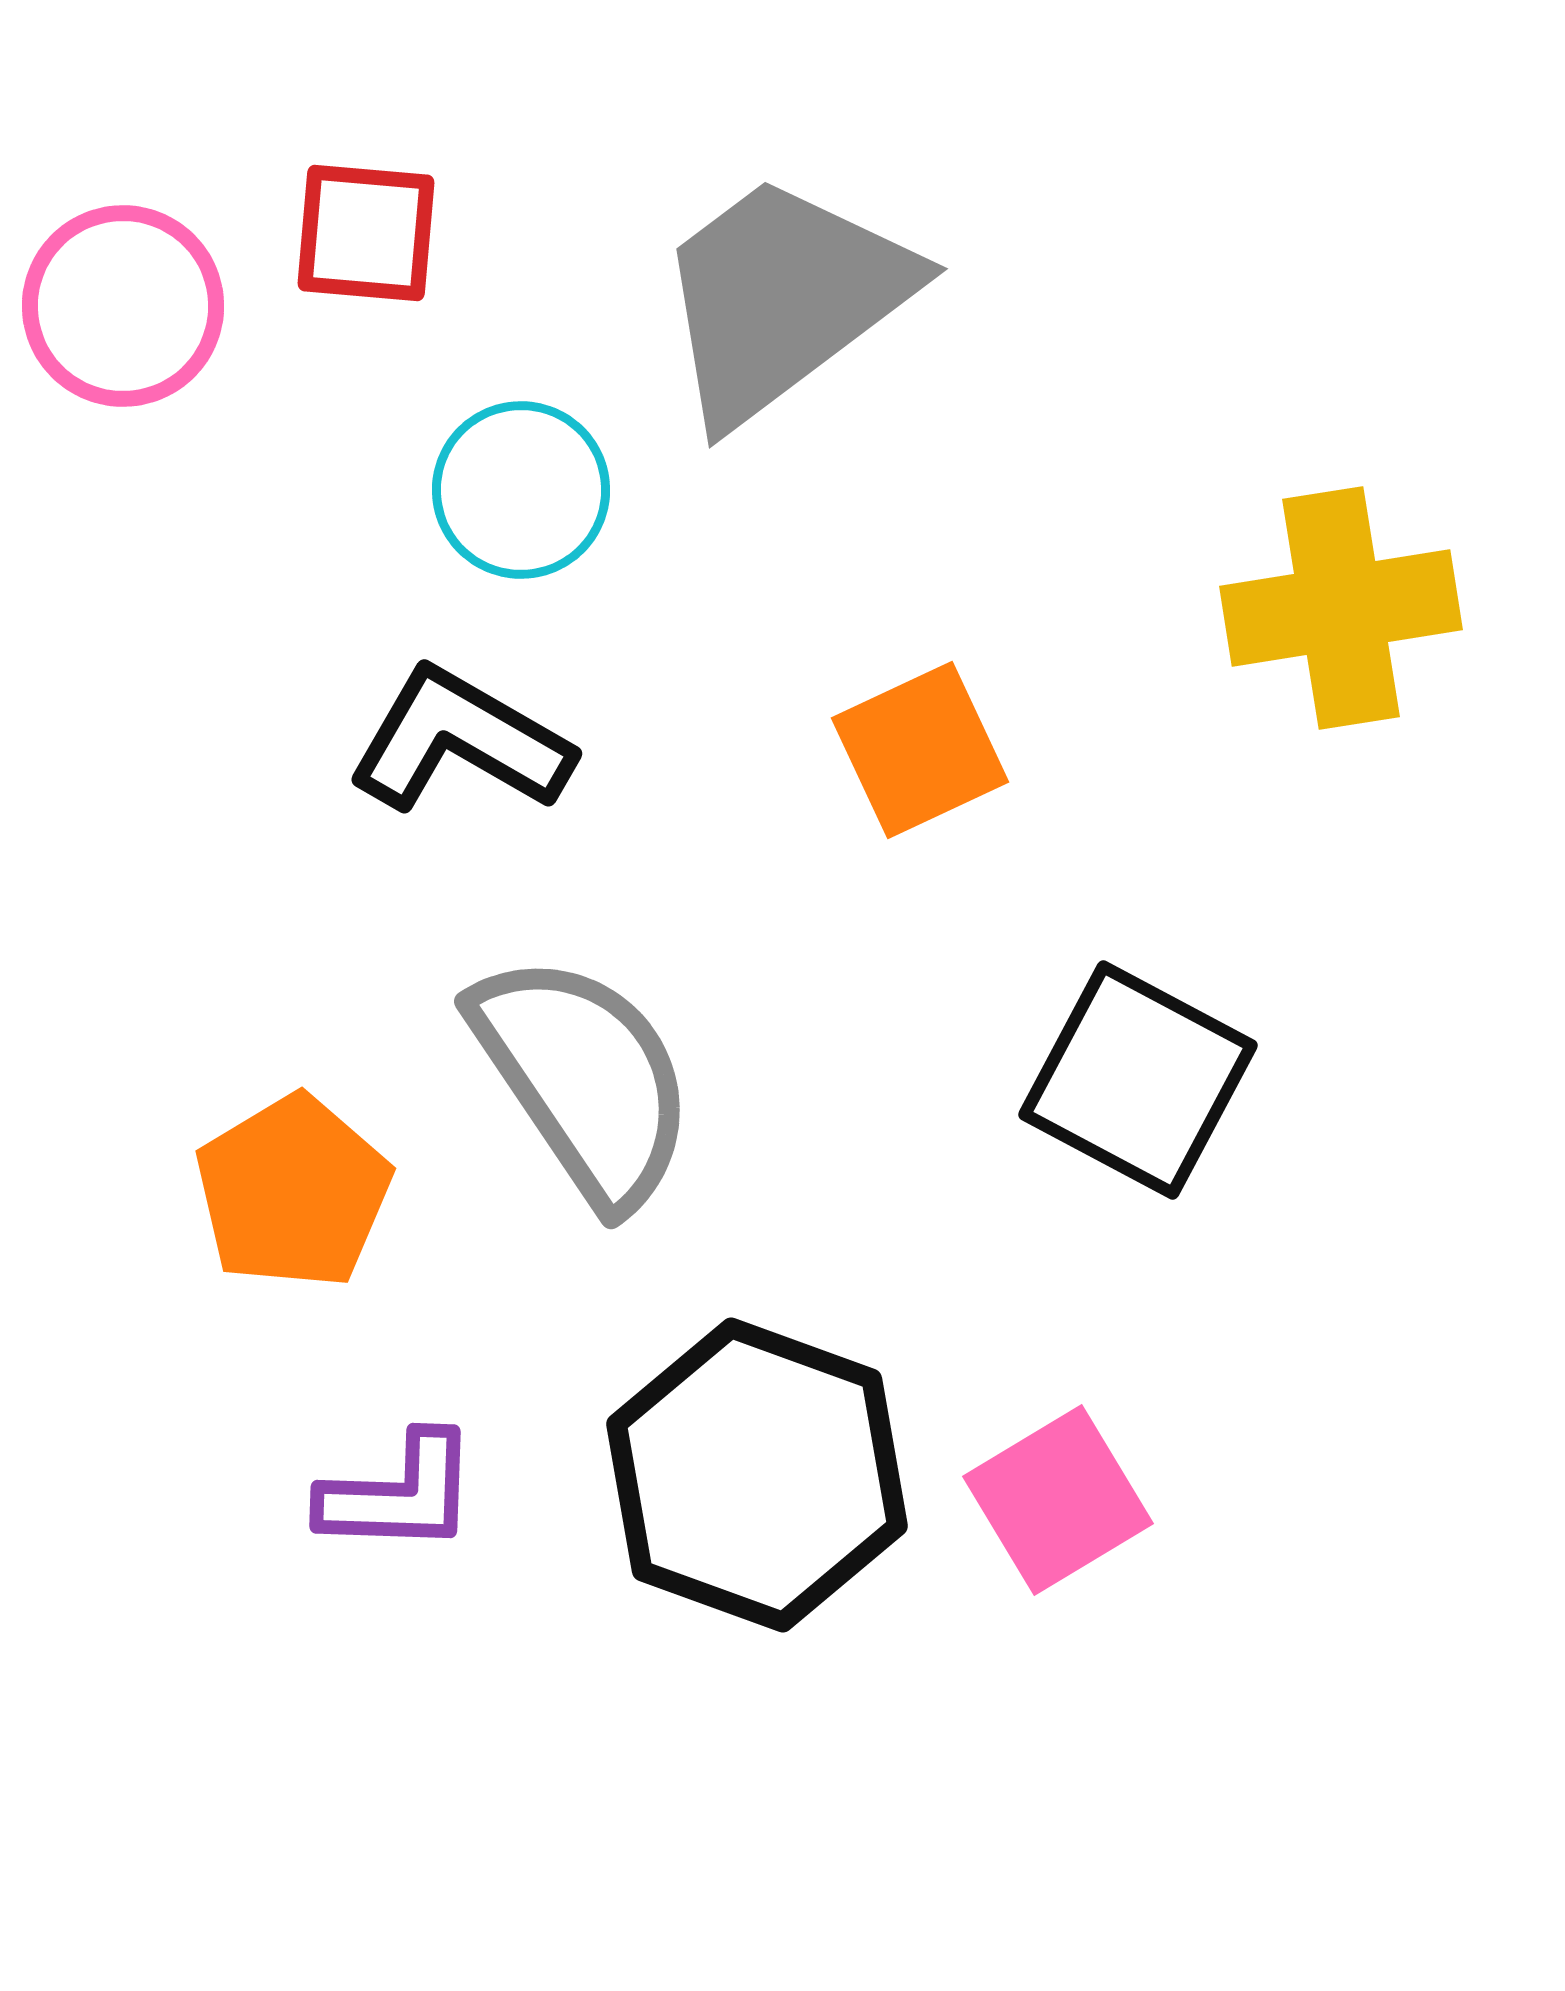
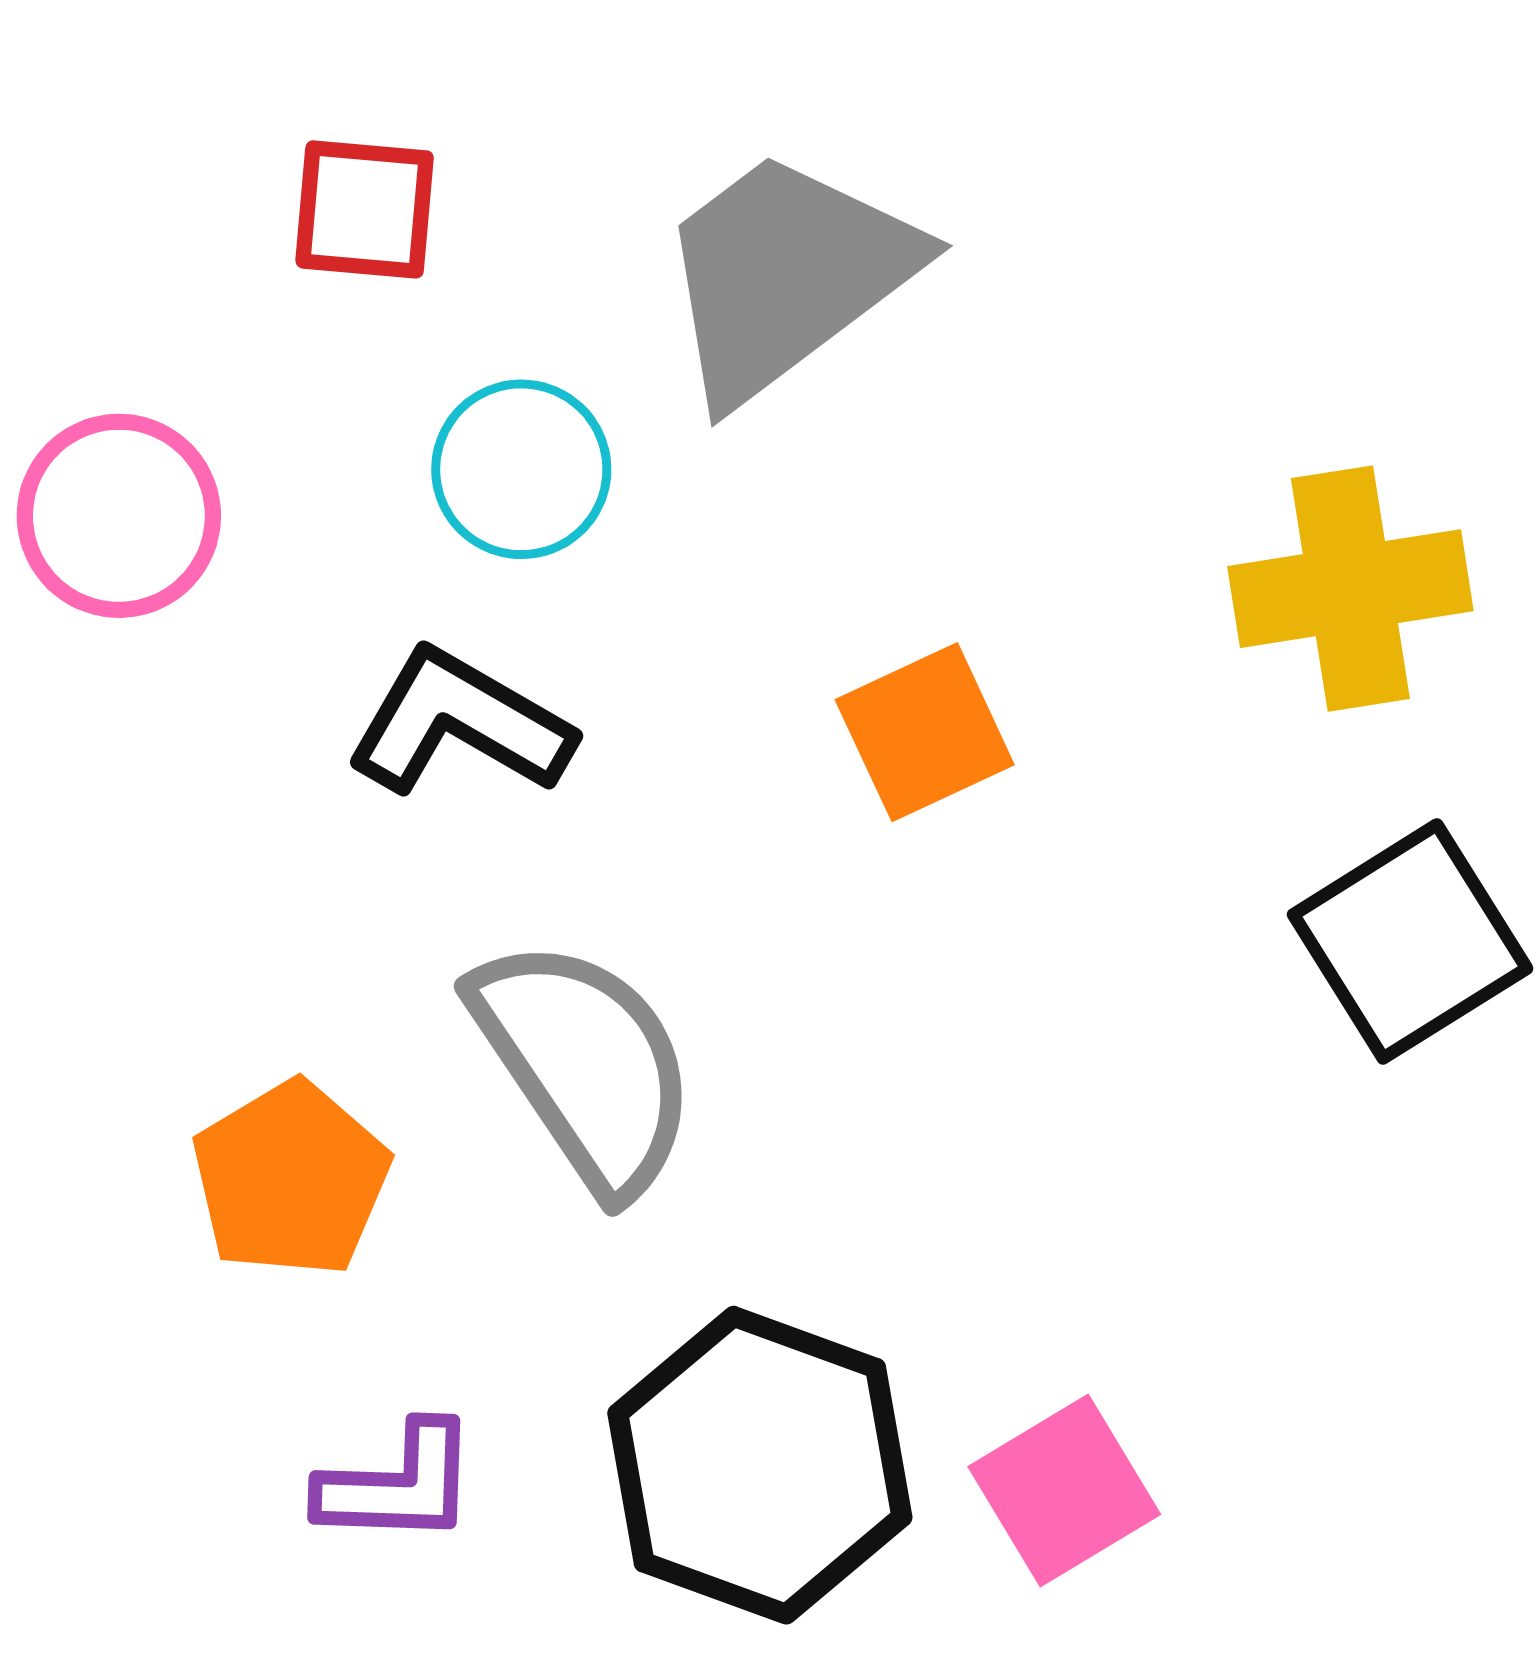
pink circle: (123, 306) -> (119, 516), moved
black square: (1138, 1080) -> (1410, 941), moved, turned 30

